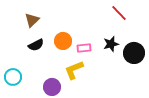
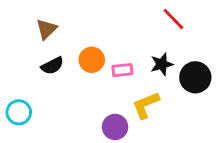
yellow L-shape: (74, 70) -> (146, 105), moved
purple circle: (52, 87) -> (115, 127), moved

